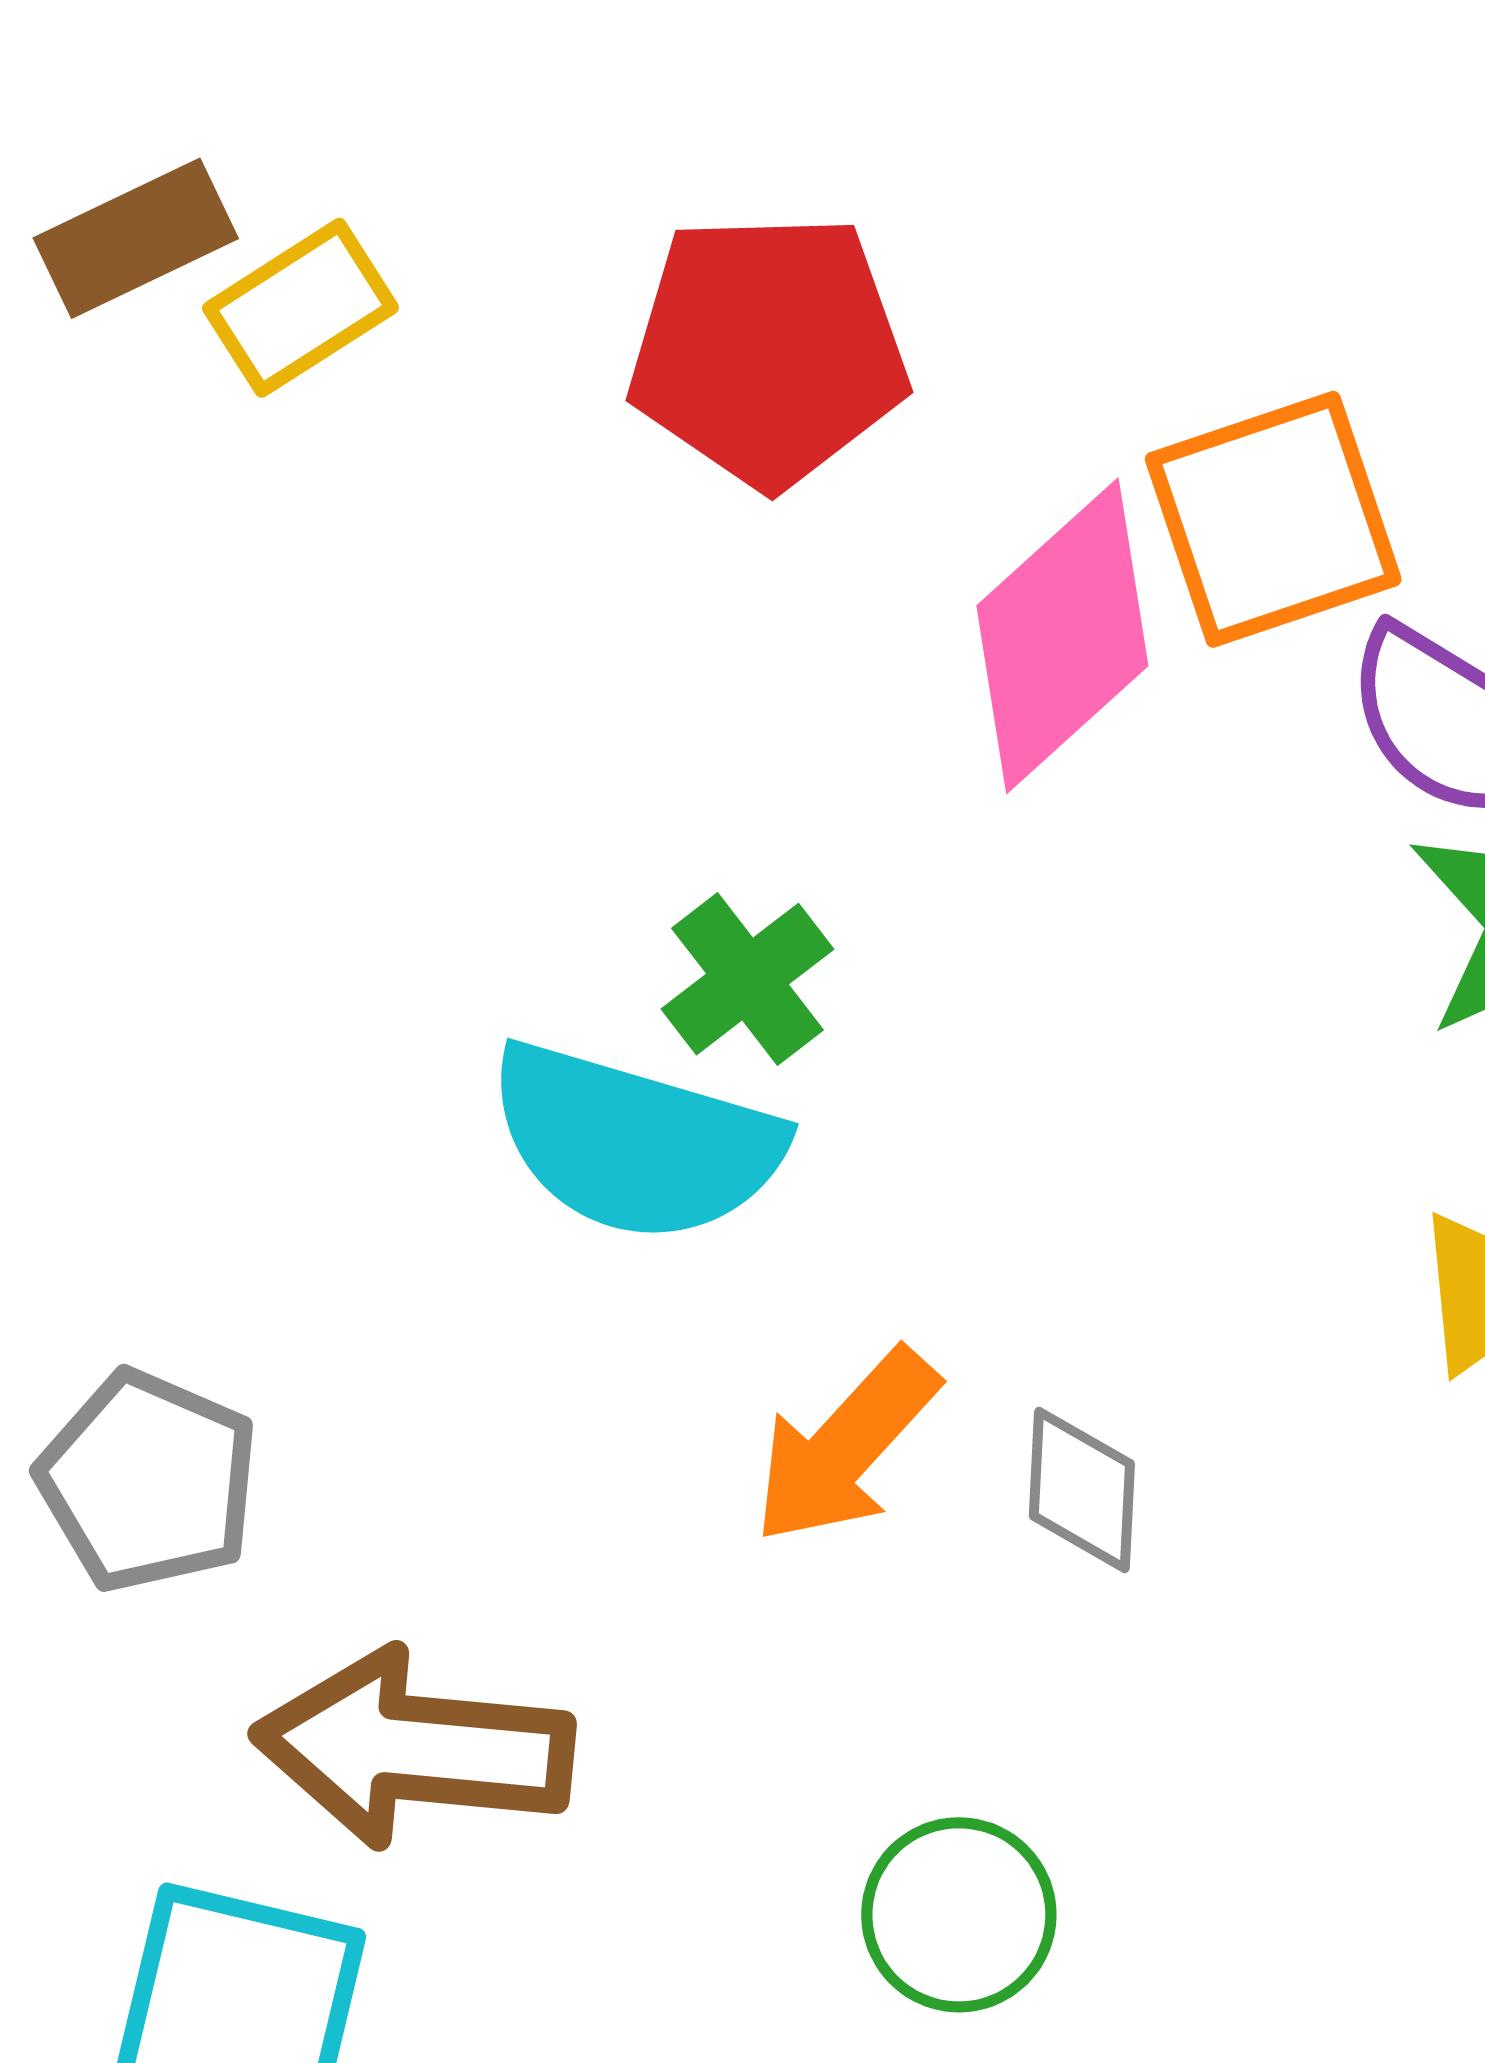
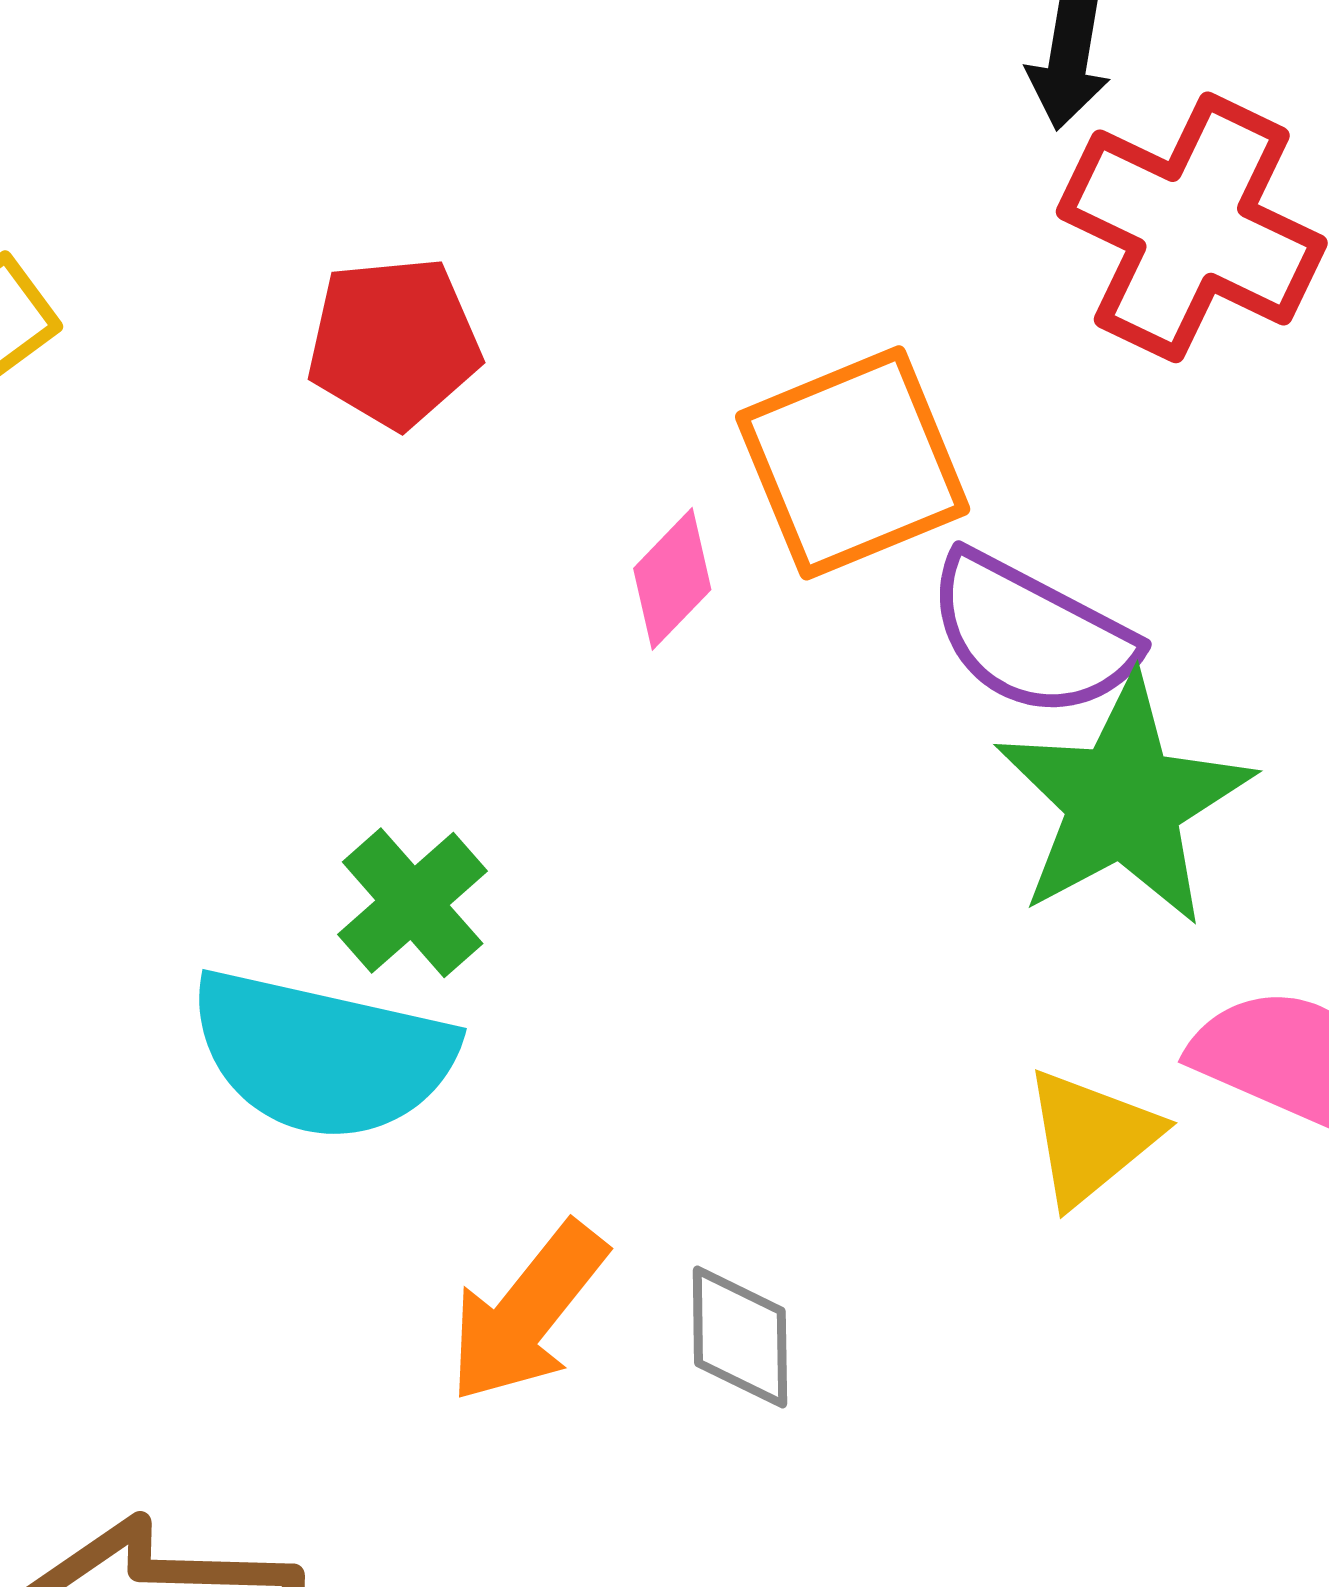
red pentagon: (768, 350) -> (394, 342), size x0.7
pink diamond: (1062, 636) -> (672, 579), size x0.5

